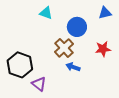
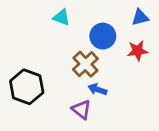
red star: (103, 49) -> (138, 51), moved
purple triangle: (39, 84) -> (81, 109), moved

